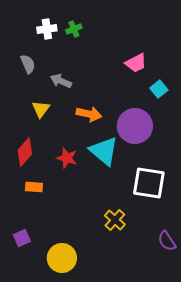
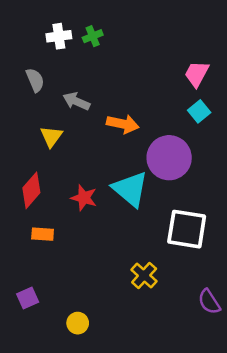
pink trapezoid: (136, 63) -> (197, 74), moved, turned 145
orange arrow: (89, 114) -> (123, 124), moved
yellow circle: (62, 258) -> (78, 323), size x0.6

